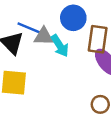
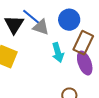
cyan arrow: (60, 46) -> (58, 52), moved

